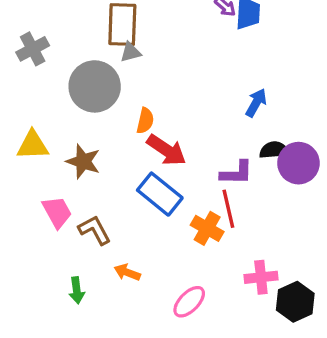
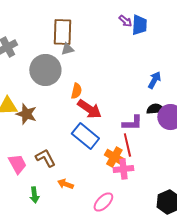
blue arrow: (256, 103) -> (154, 80), moved
brown star: (83, 161) -> (26, 114), moved
pink trapezoid: (57, 212) -> (17, 164), moved
pink cross: (261, 277) -> (123, 169), moved

